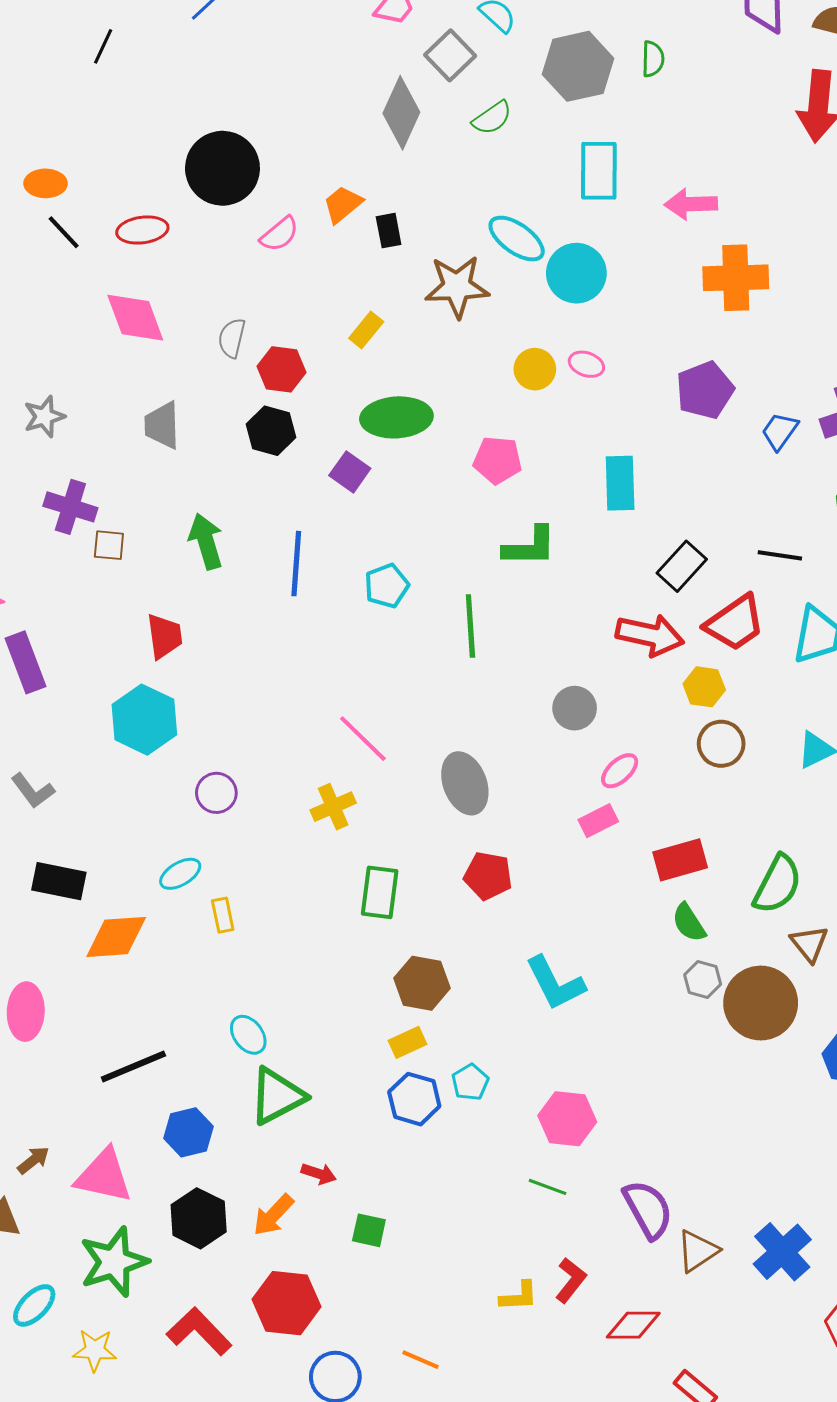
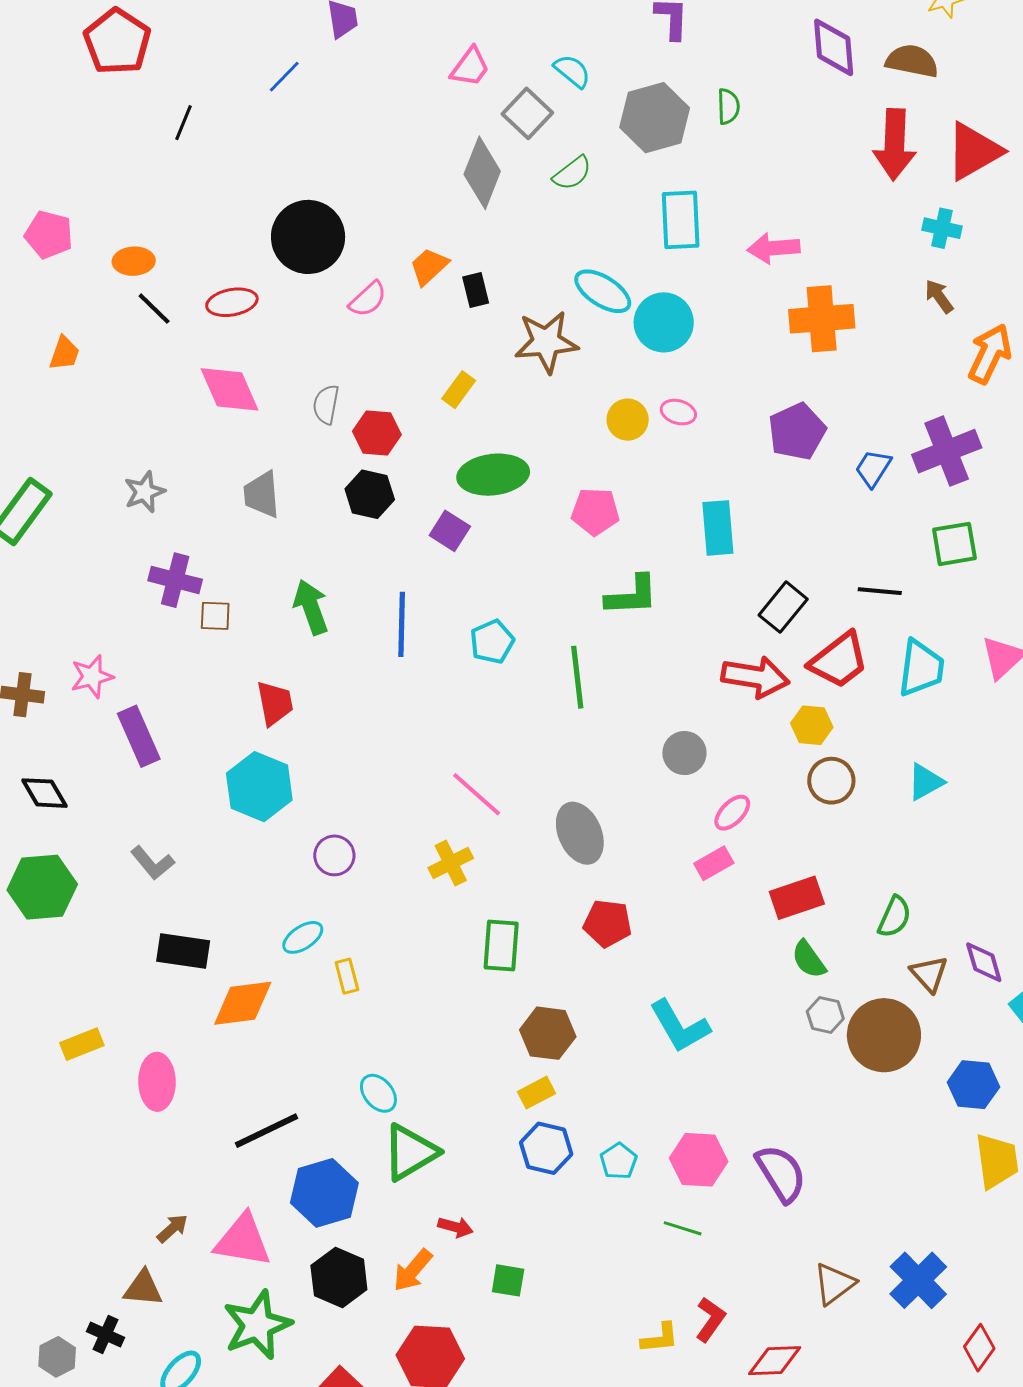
green semicircle: (777, 884) -> (894, 917), size x0.7
cyan pentagon: (470, 1082) -> (619, 1161), moved
blue hexagon: (188, 1132) -> (324, 1193), size x1.4
purple semicircle: (648, 1209) -> (781, 1173), moved

